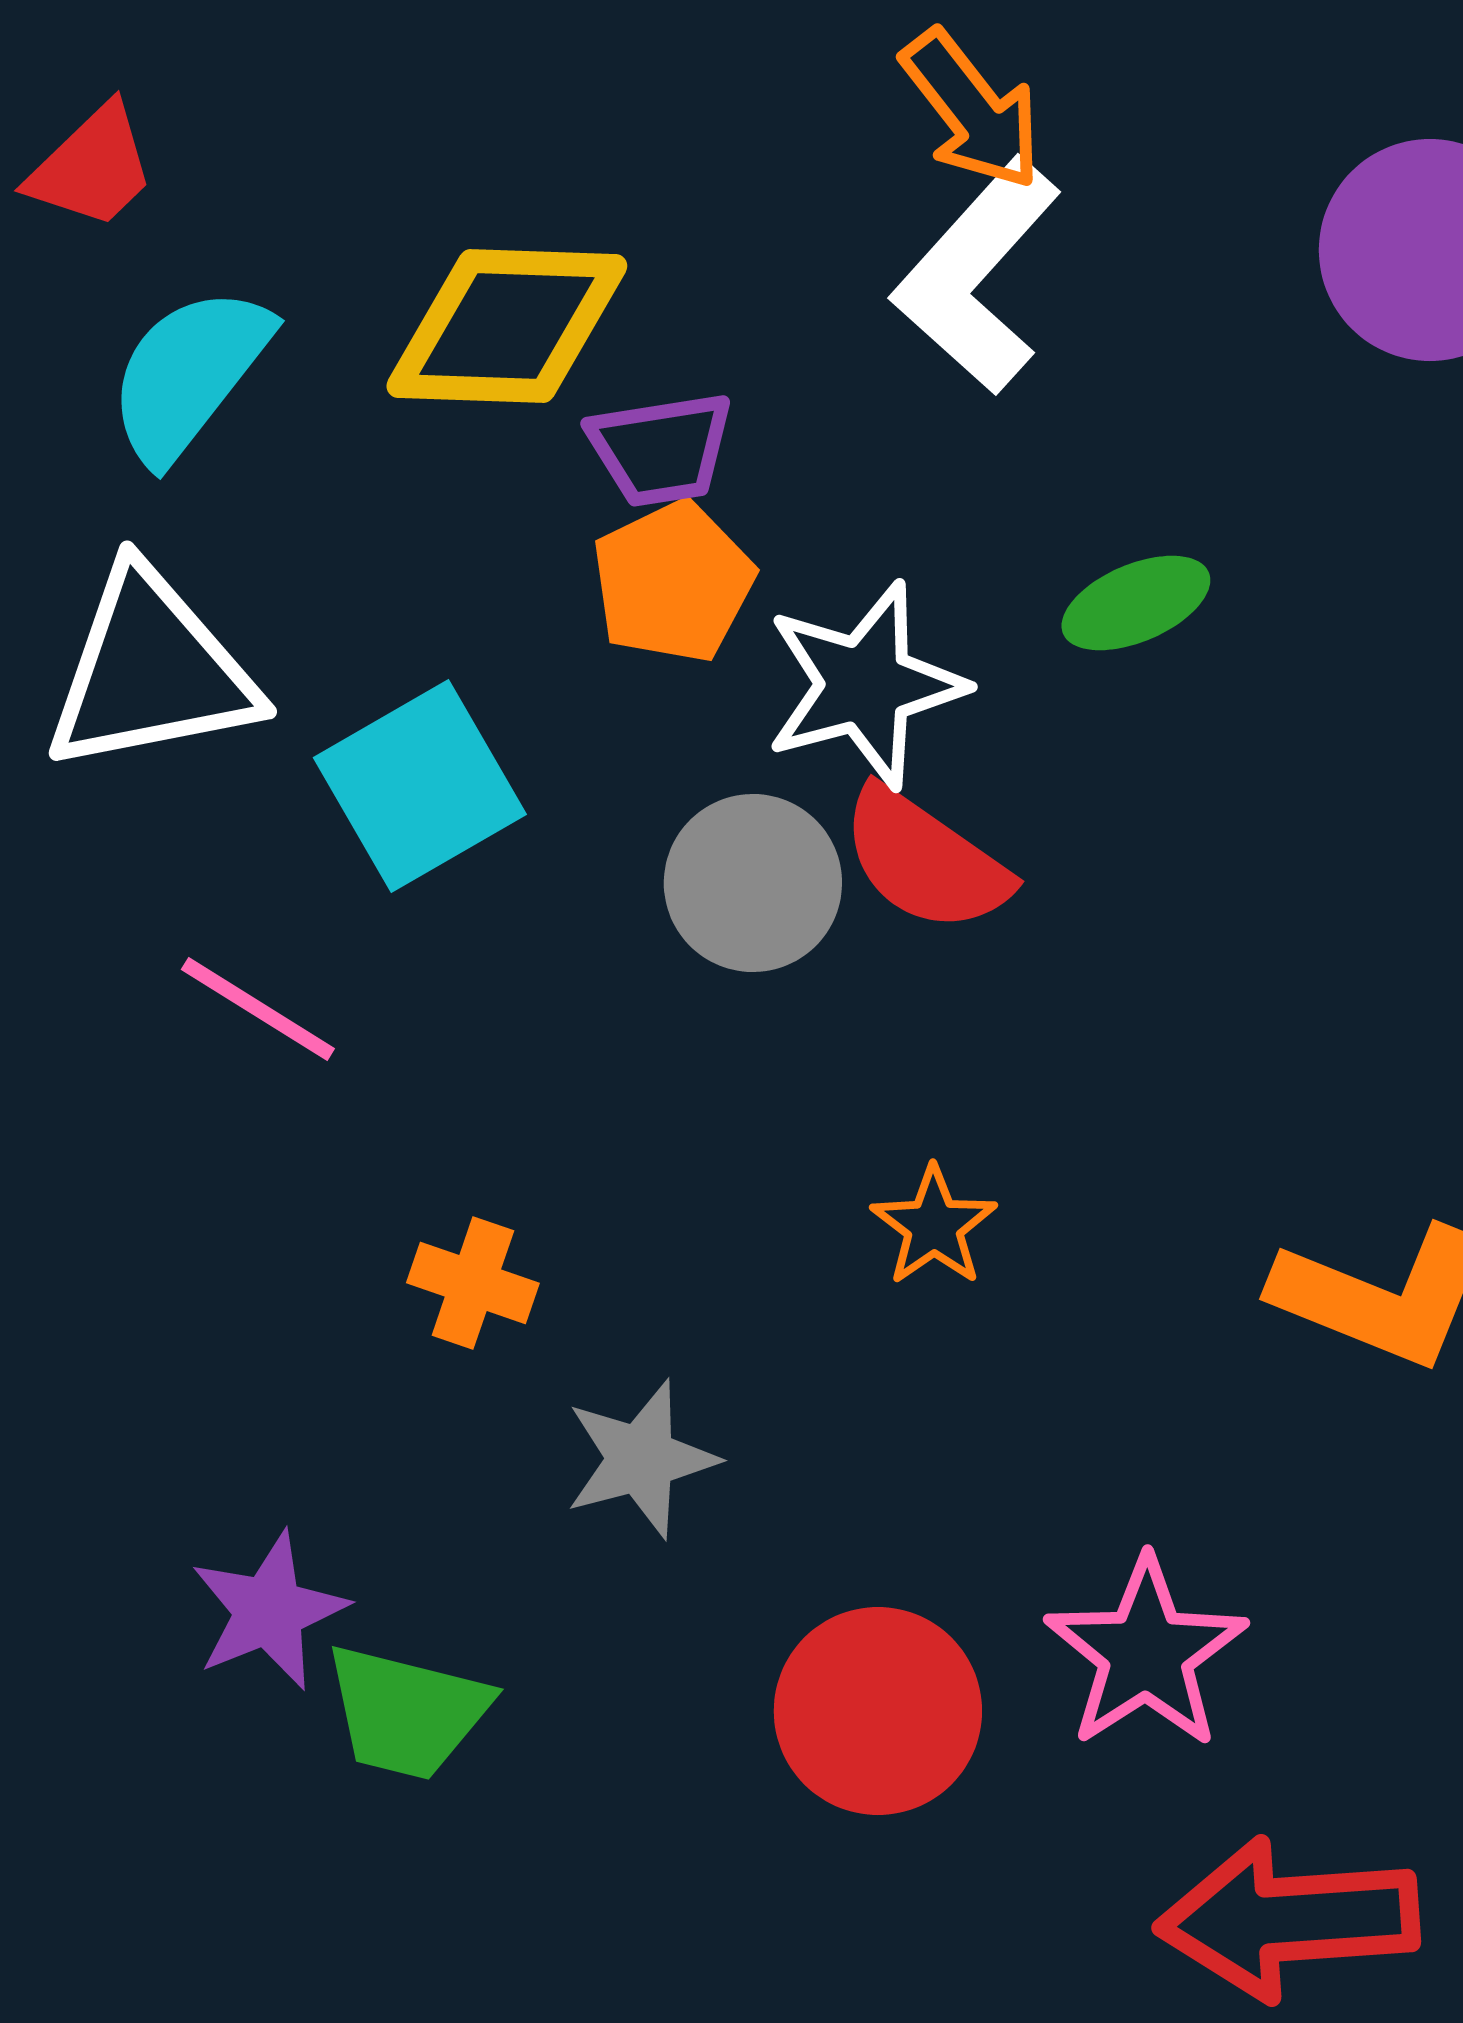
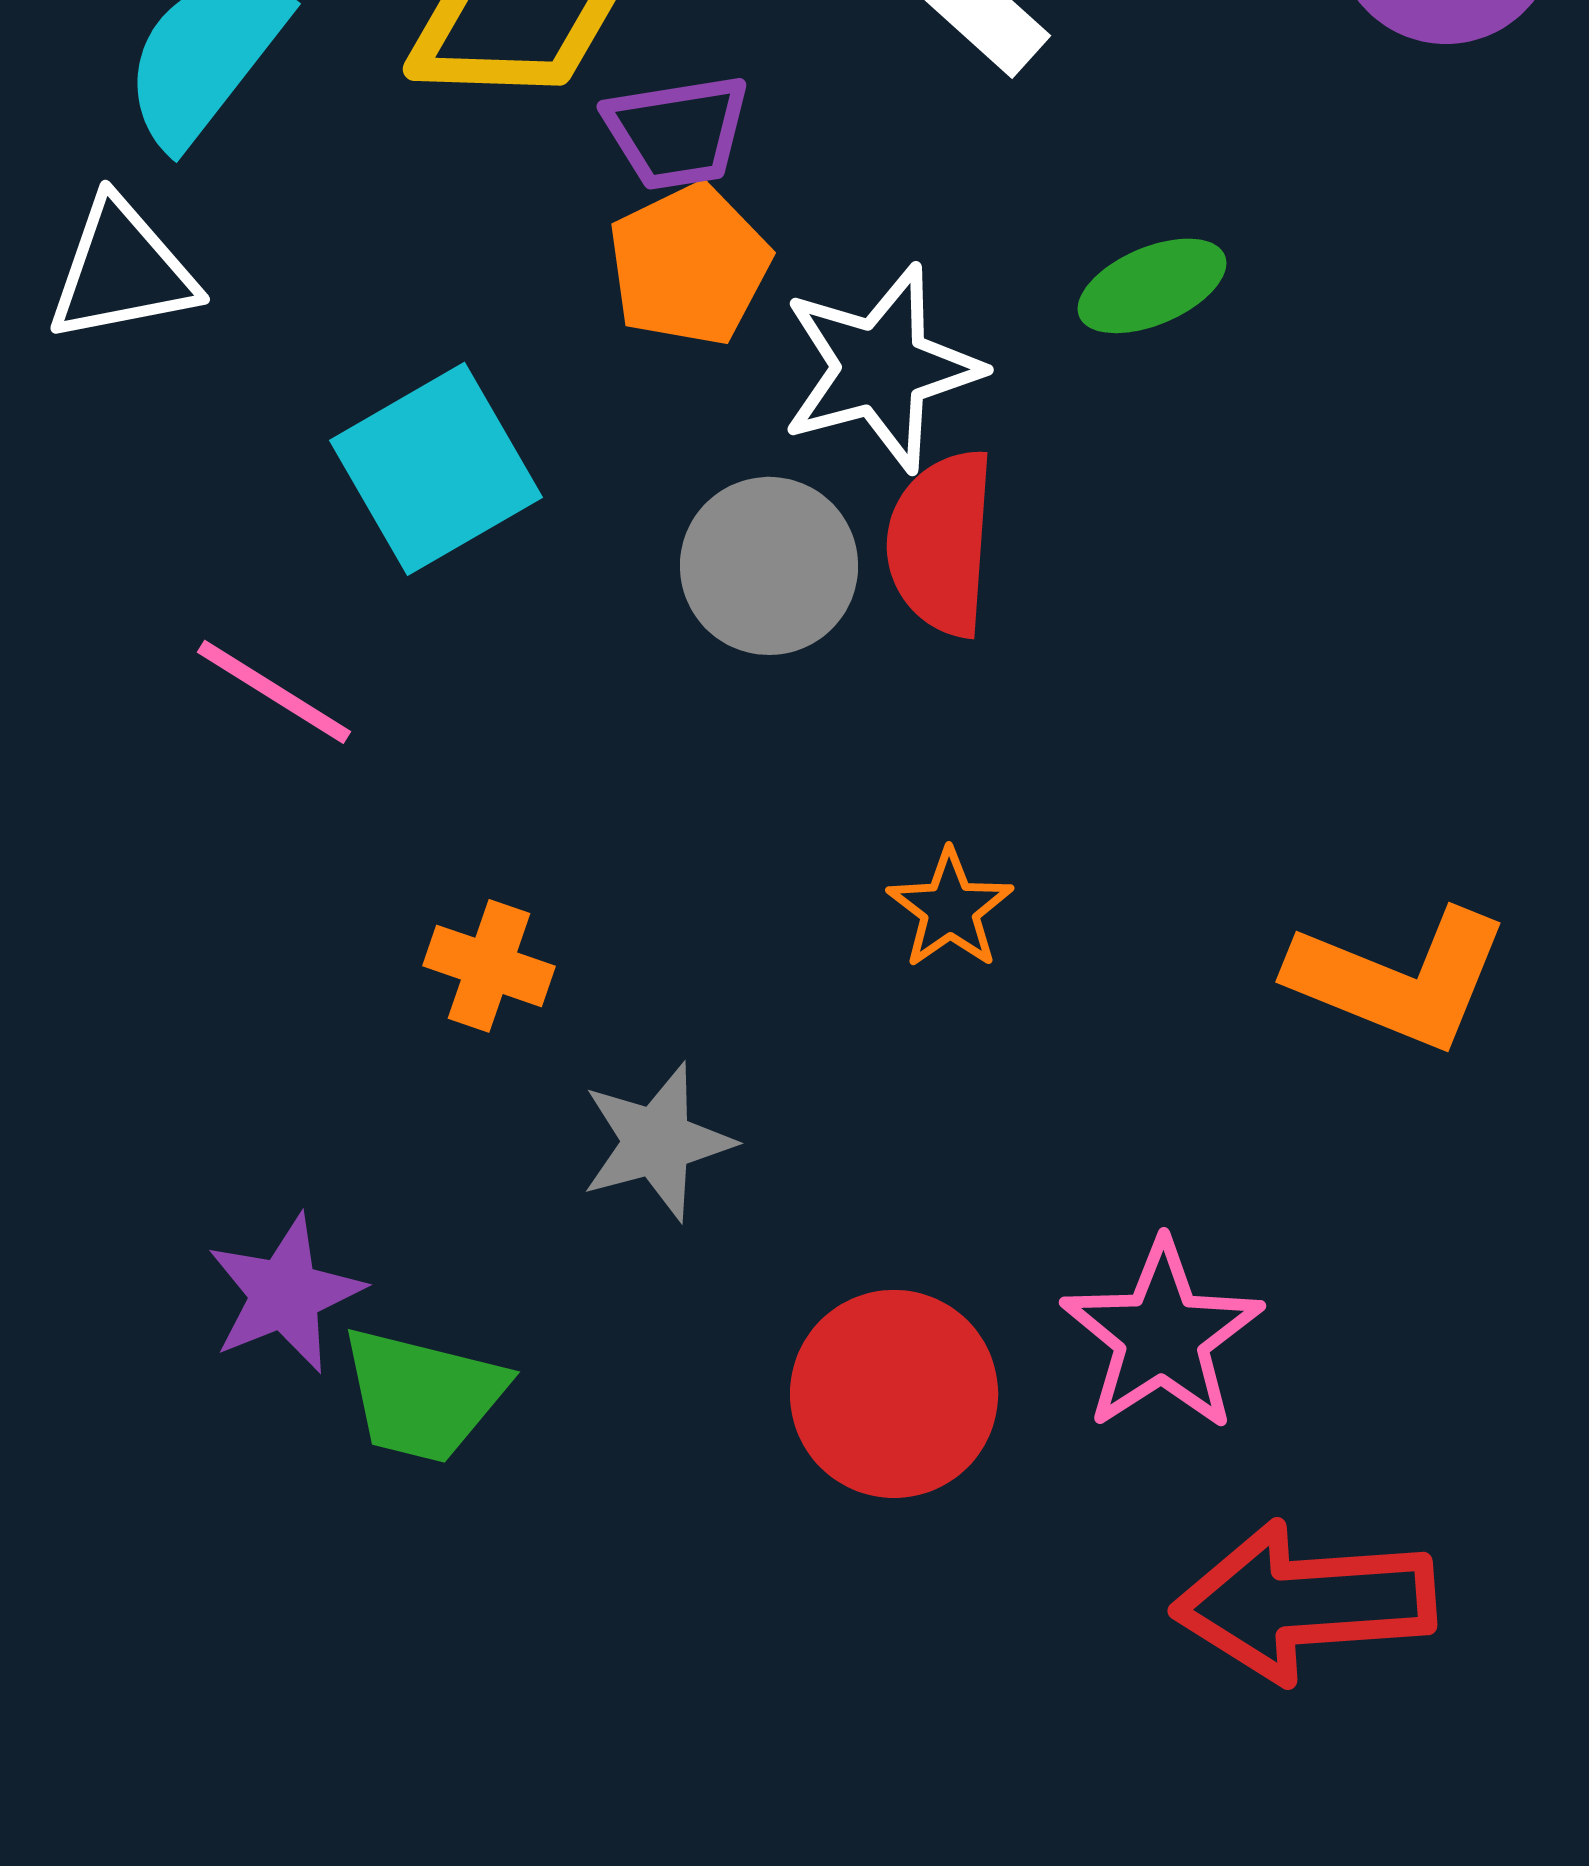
white triangle: (151, 671) -> (122, 271), moved, size x0.7
red semicircle: (925, 860) -> (941, 543), turned 59

